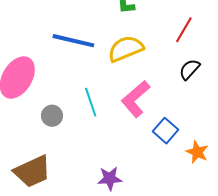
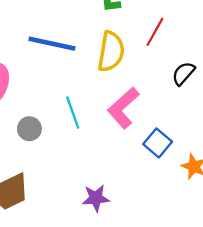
red line: (184, 30) -> (155, 32), moved
yellow semicircle: (126, 49) -> (111, 52), turned 123

